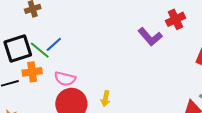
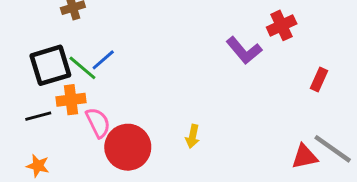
pink semicircle: (65, 79) -> (98, 123), moved, turned -130
yellow arrow: (106, 99) -> (193, 136), moved

